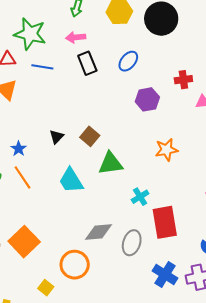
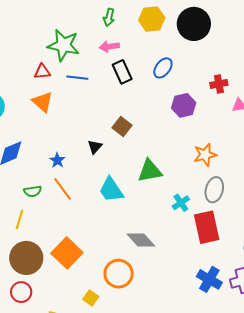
brown square: (90, 136) -> (122, 127), moved
gray diamond: (98, 232) -> (141, 240), turned 56
gray ellipse: (132, 243) -> (214, 190), moved

